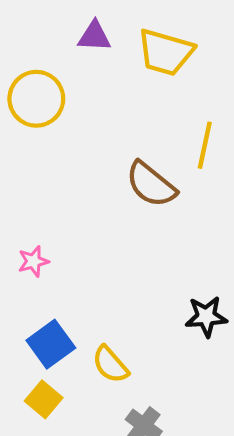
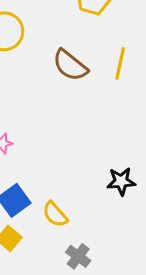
brown semicircle: (151, 184) -> (70, 65), moved

